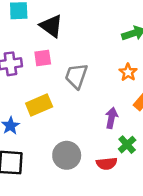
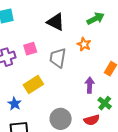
black triangle: (51, 26) -> (56, 22), moved
orange star: (128, 72) -> (84, 44), moved

